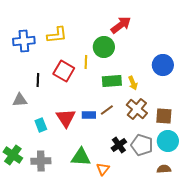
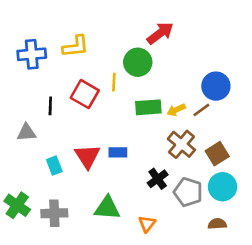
yellow arrow: (133, 83) -> (176, 110), turned 88
brown line: (107, 110) -> (201, 110), moved
brown square: (164, 116) -> (217, 154), turned -36
black cross: (119, 145) -> (158, 179), moved
orange triangle: (103, 169) -> (147, 224), moved

